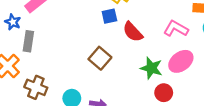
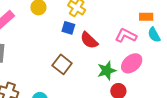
blue square: (109, 16) -> (68, 28), turned 32
green star: (151, 68) -> (107, 71), turned -30

